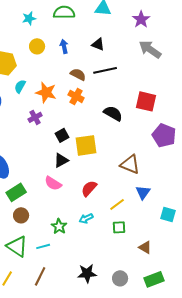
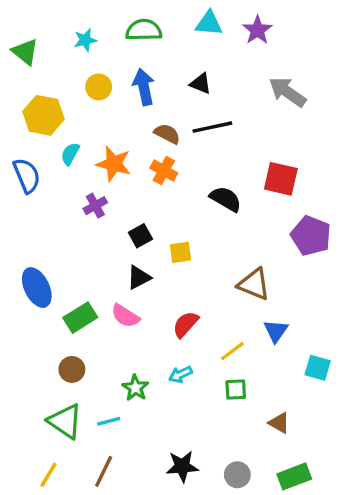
purple star: (141, 19) -> (257, 30), moved
blue arrow: (64, 46) -> (144, 87), size x1.5
yellow square: (86, 145) -> (181, 252), size x0.6
green rectangle: (16, 192) -> (80, 318), moved

